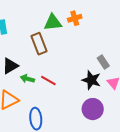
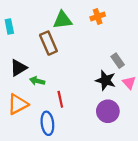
orange cross: (75, 18) -> (98, 17), moved
red line: (48, 81) -> (60, 99), moved, turned 49

